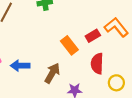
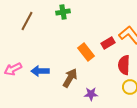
red semicircle: (97, 64) -> (124, 65), moved

